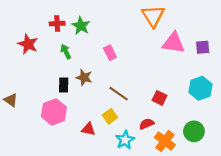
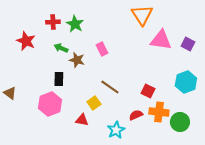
purple square: (203, 47) -> (188, 44), turned 32
green arrow: (66, 52) -> (61, 48), turned -40
brown star: (84, 77) -> (77, 60), moved
yellow square: (110, 116) -> (94, 103), moved
orange cross: (165, 141) -> (159, 112), moved, turned -30

